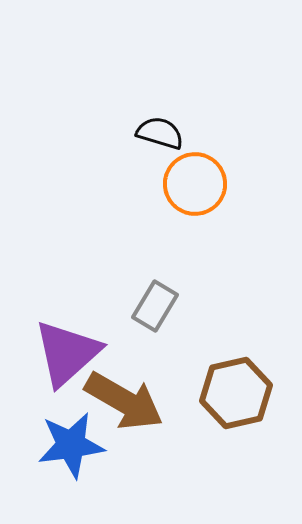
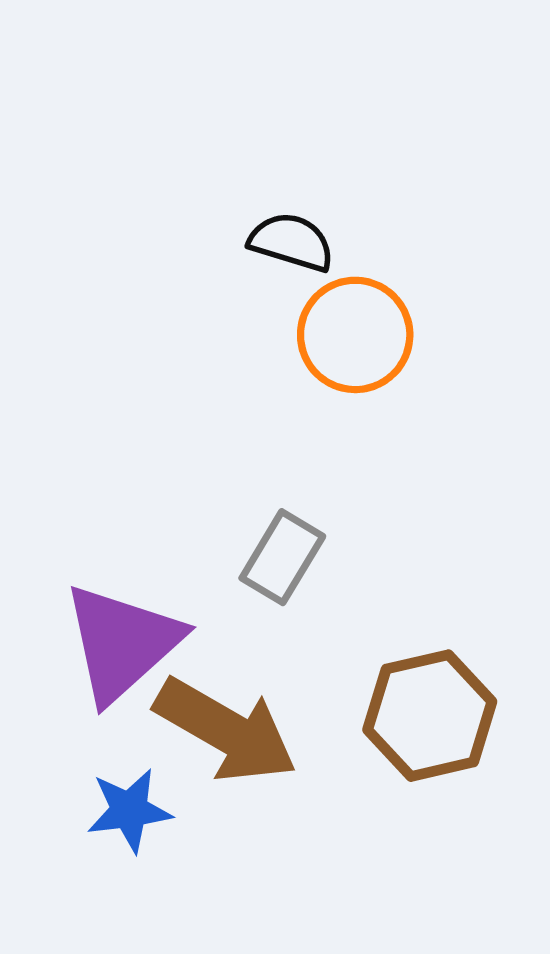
blue star: (71, 445) -> (129, 810), size x0.7

